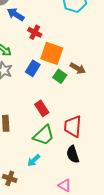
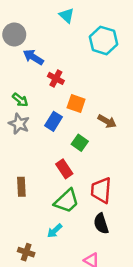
orange square: (52, 53) -> (76, 103), size x0.7
green square: (60, 76) -> (80, 143), moved

